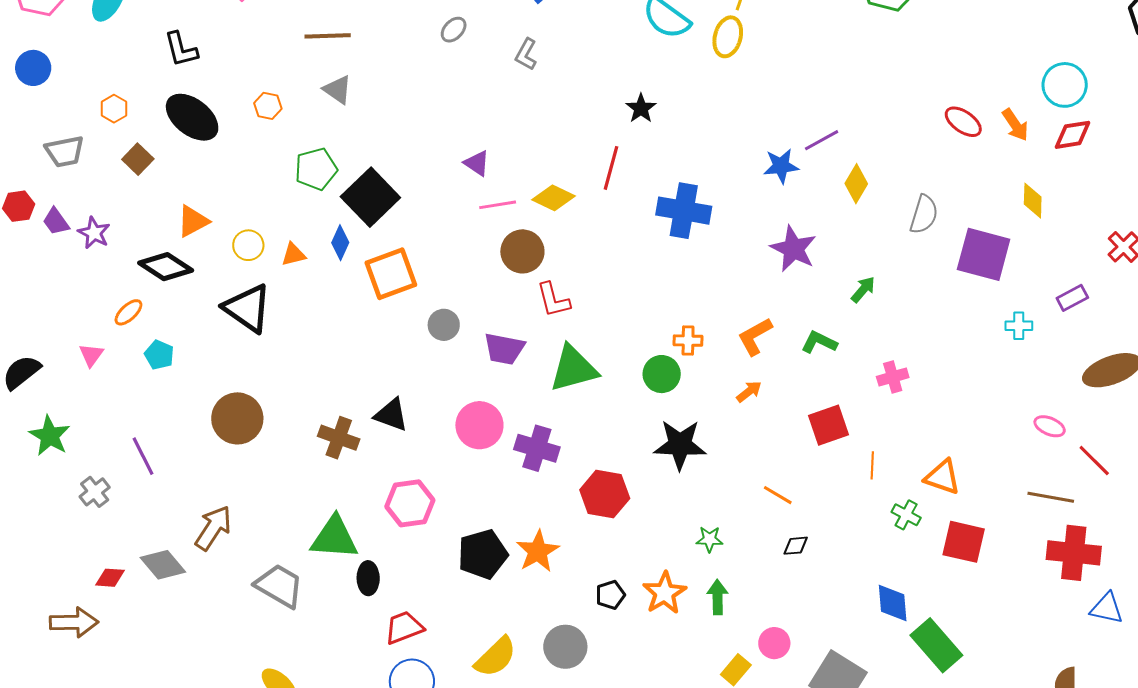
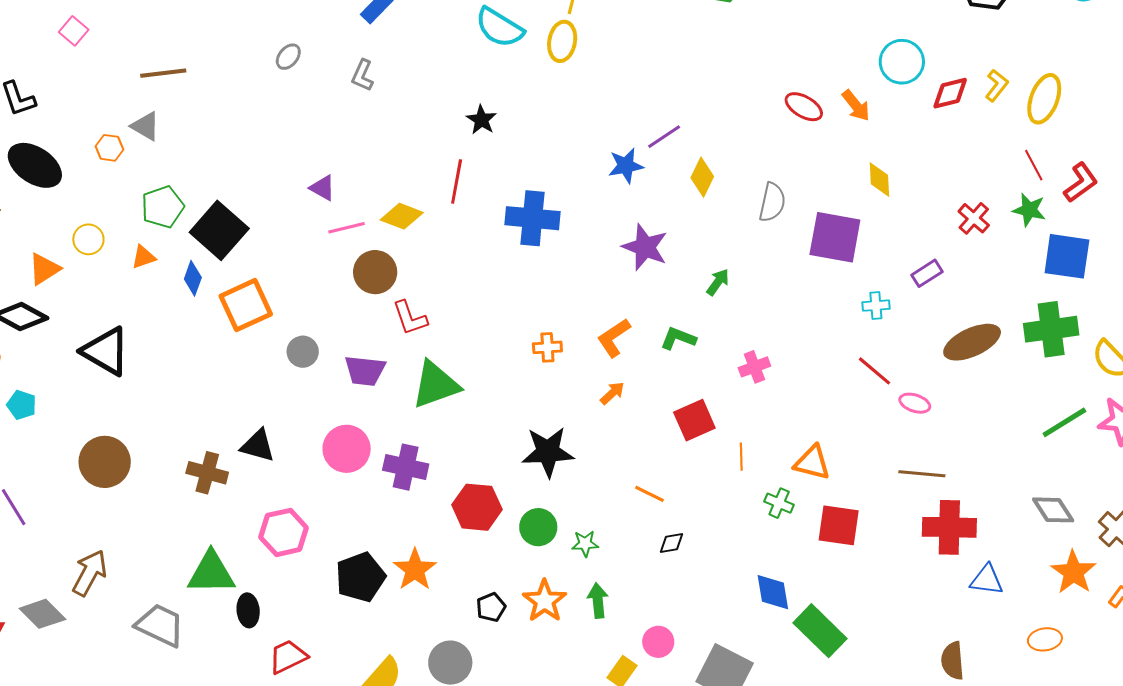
gray triangle: (338, 90) -> (145, 126), moved
red diamond: (1073, 135) -> (950, 93), moved
yellow circle: (248, 245) -> (88, 239), moved
orange triangle: (293, 254) -> (143, 257), moved
green circle: (662, 374) -> (538, 527), moved
red line: (1094, 460) -> (874, 371), moved

